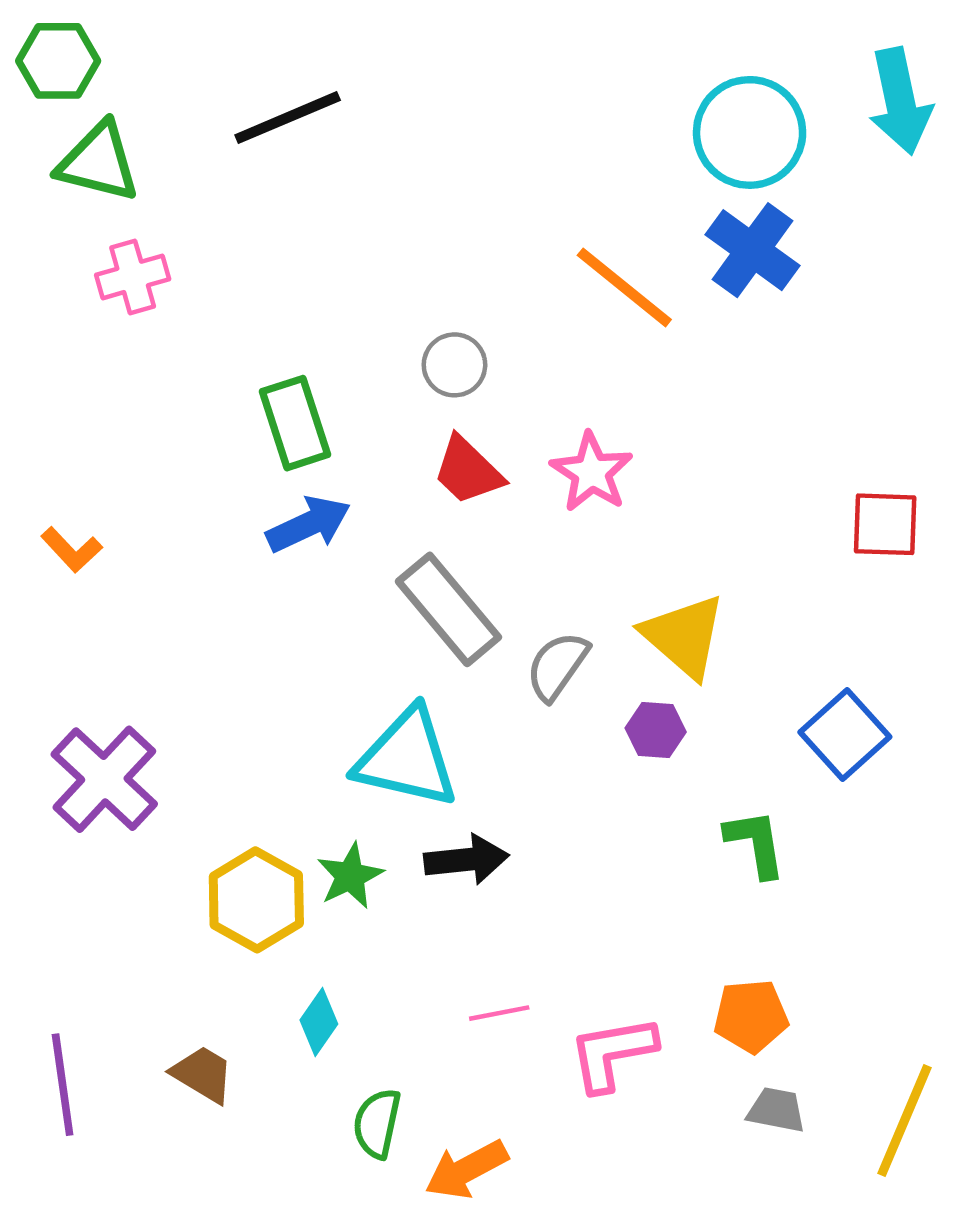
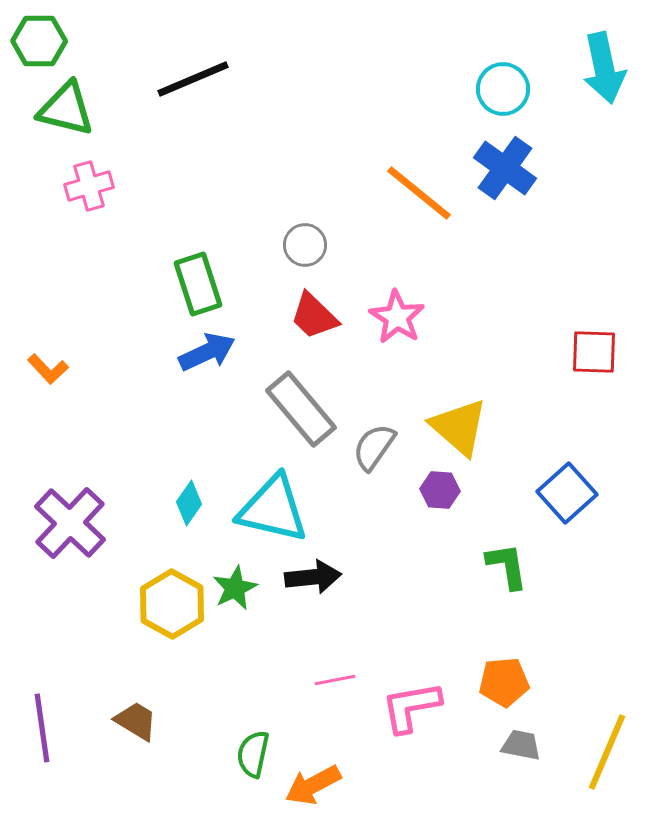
cyan circle: (750, 132) -> (503, 89), size x0.7
cyan diamond: (319, 1022) -> (189, 503), moved

